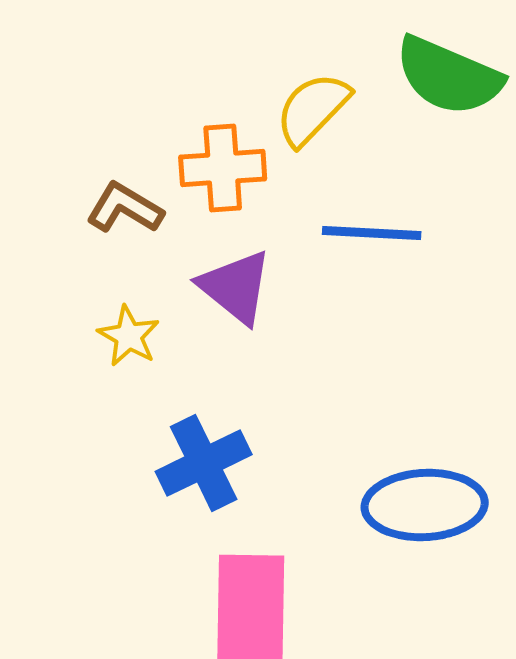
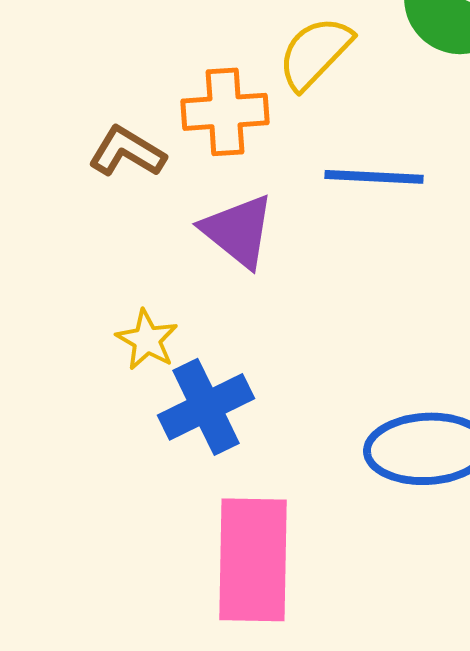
yellow star: (129, 336) -> (147, 340), moved

